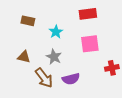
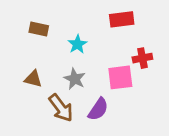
pink square: (90, 44) -> (120, 77), moved
red cross: (112, 68) -> (142, 58), moved
purple semicircle: (71, 79) -> (98, 109), turned -42

